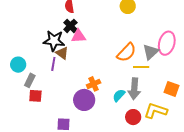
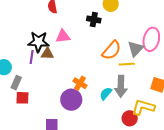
black cross: (70, 26) -> (94, 20), moved, turned -32
brown triangle: (62, 53) -> (47, 54), turned -32
purple line: (53, 64) -> (32, 57), moved
orange cross: (94, 84) -> (80, 83), turned -32
red circle: (133, 117) -> (130, 118), moved

